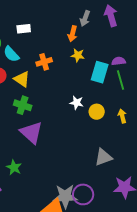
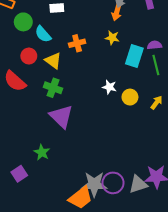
orange arrow: (72, 34) -> (117, 12), moved
yellow arrow: (122, 116) -> (156, 103), turned 48
gray triangle: (103, 157) -> (138, 184), moved

